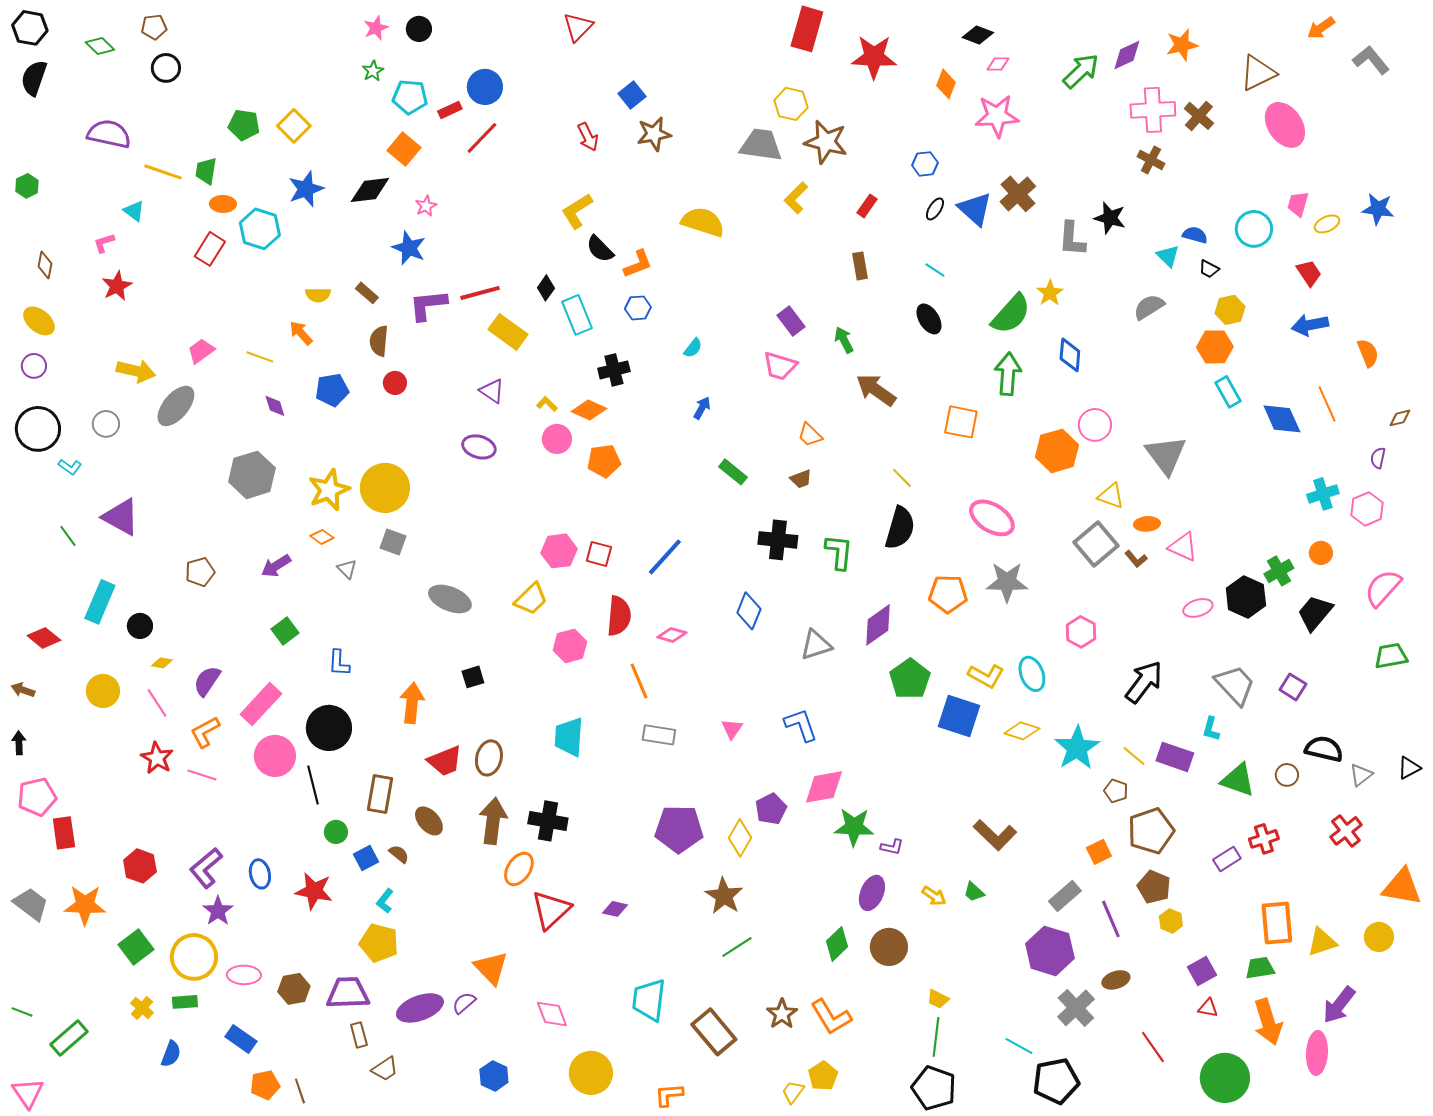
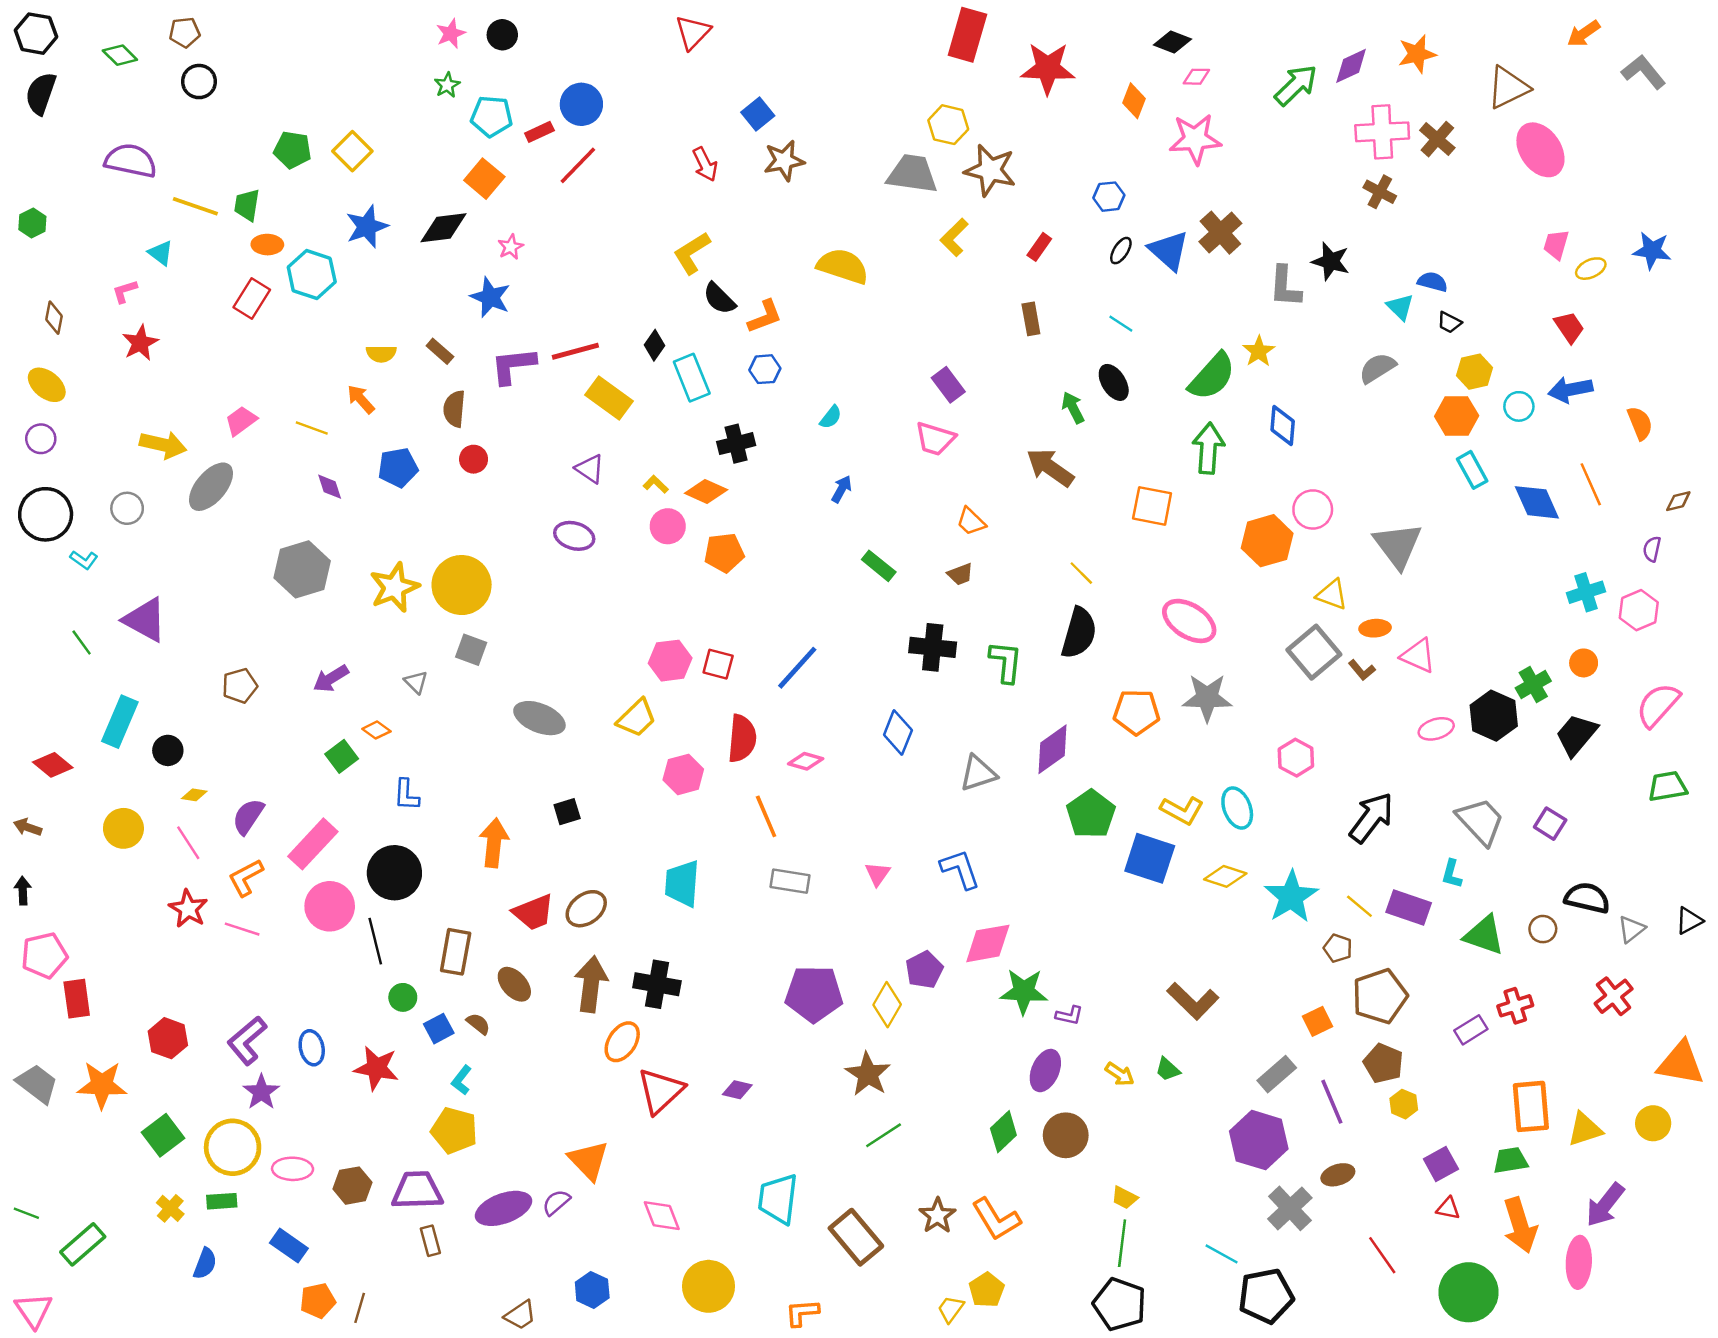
cyan circle: (1254, 229) -> (1519, 406), moved, size x0.7
green arrow: (844, 340) -> (1073, 408), moved
orange diamond: (322, 537) -> (376, 730), moved
brown ellipse: (489, 758) -> (586, 909), turned 40
brown trapezoid: (385, 1069) -> (520, 1315), moved
brown line: (300, 1091) -> (360, 1308), turned 35

